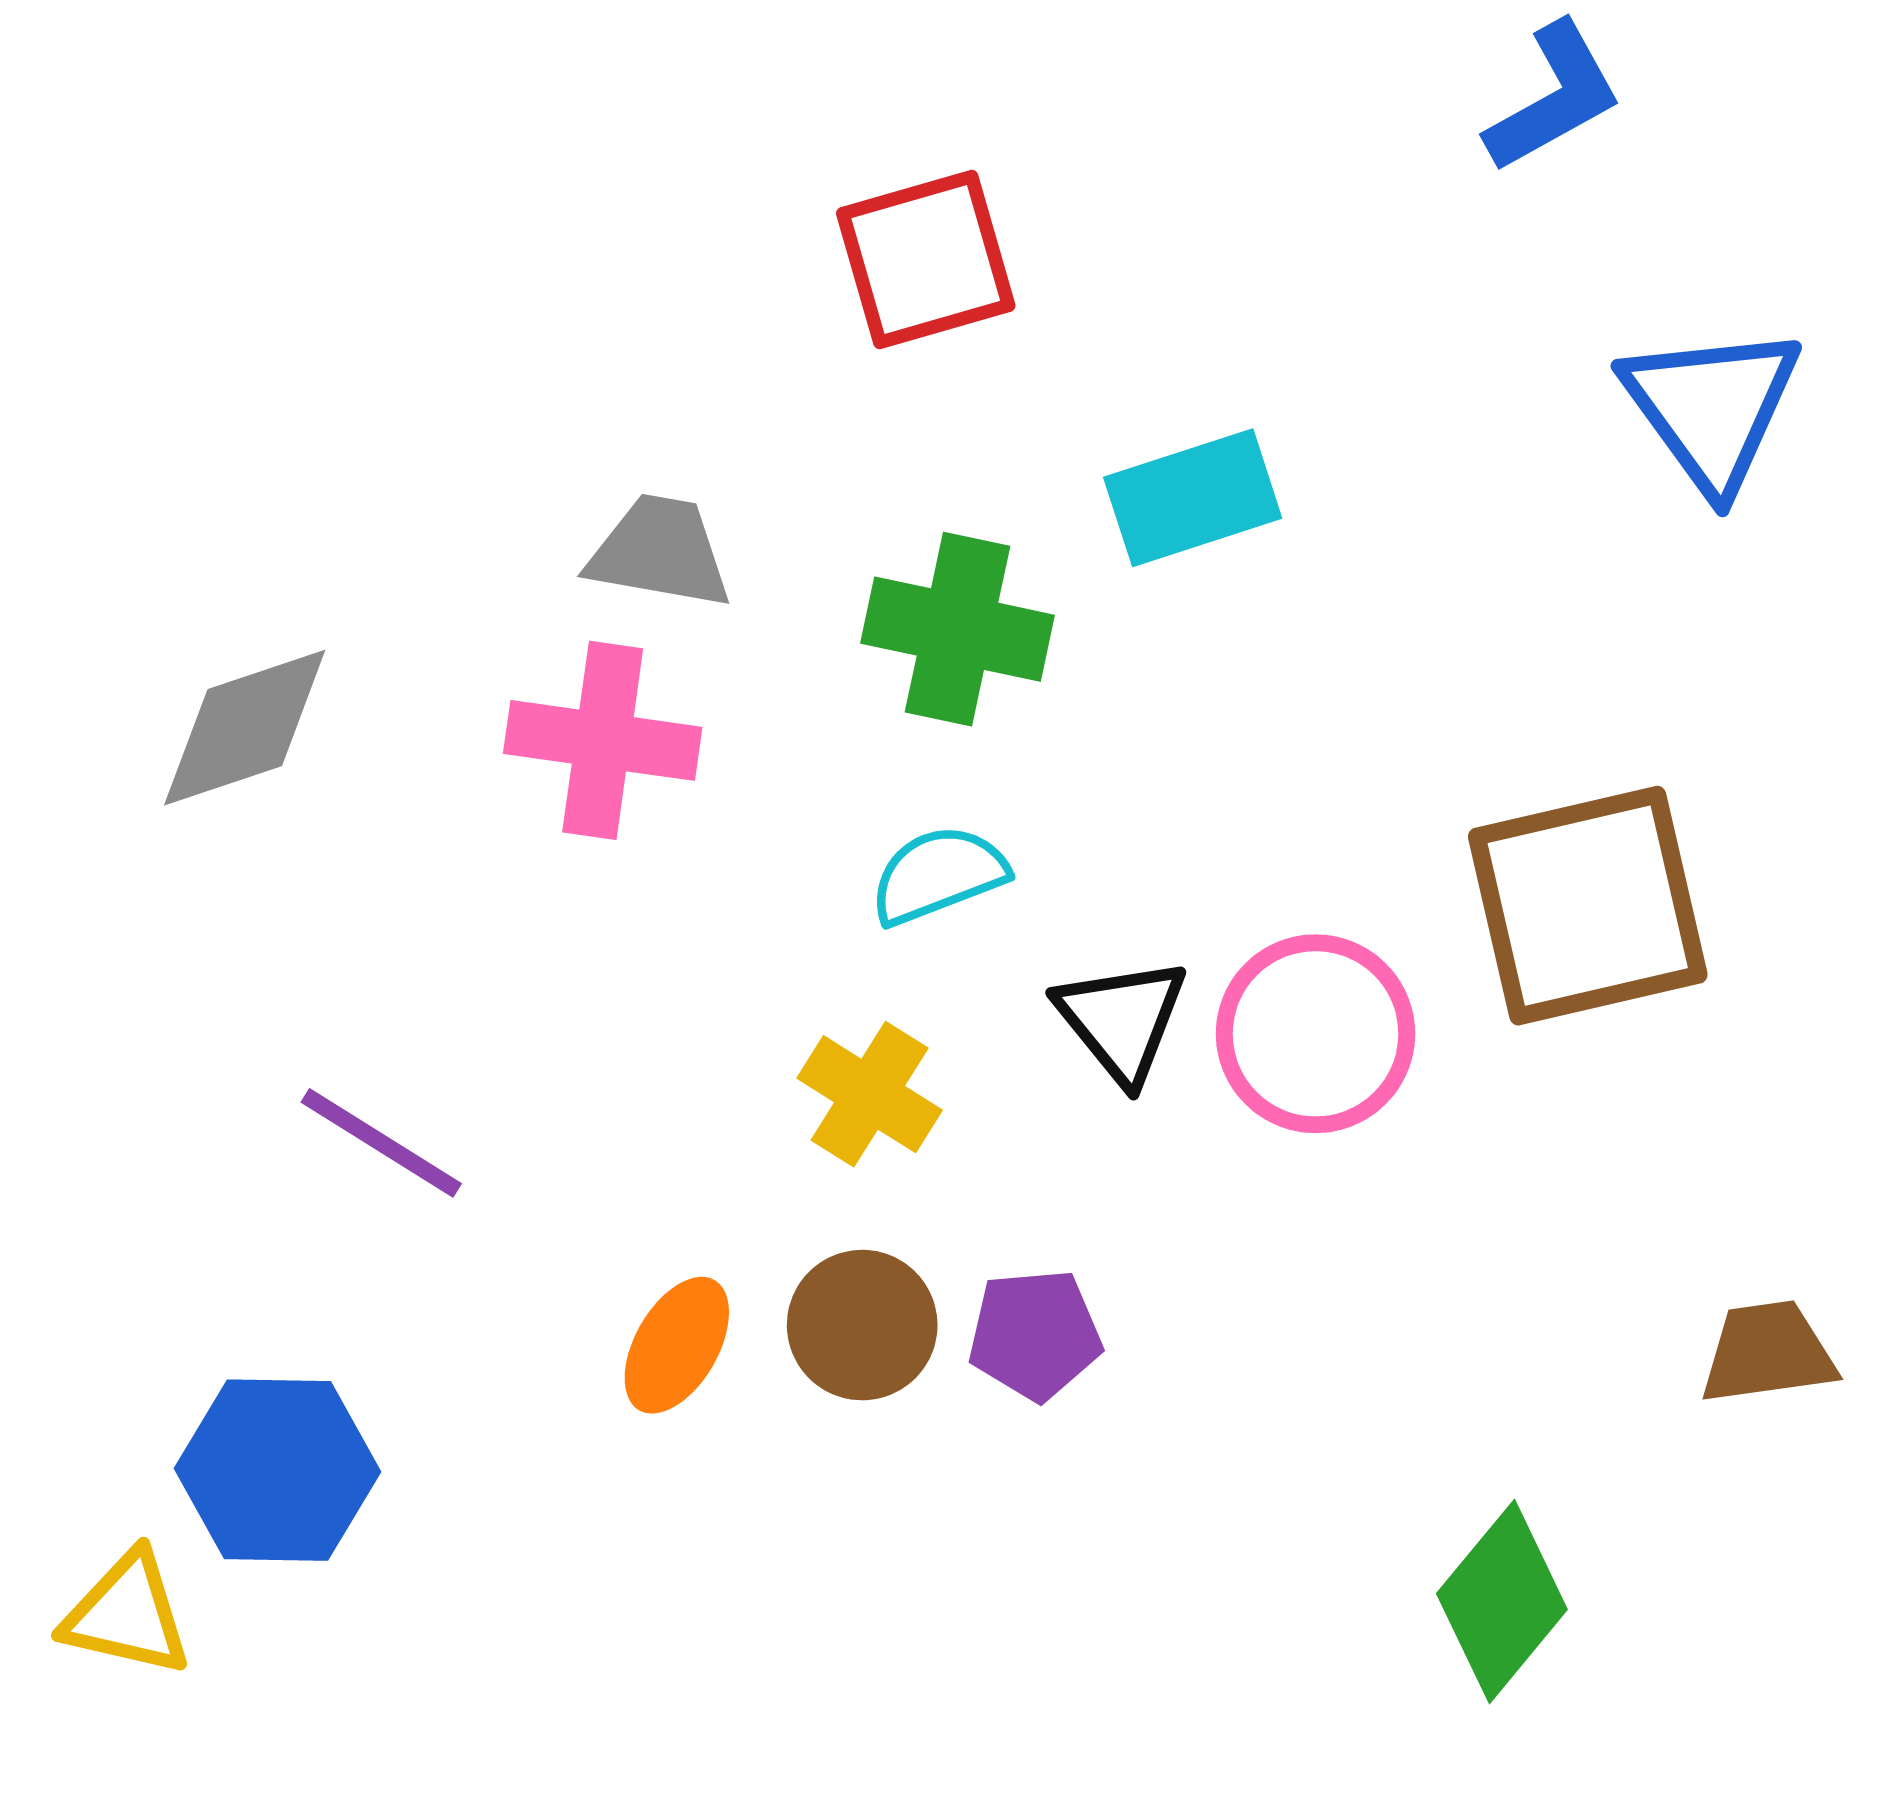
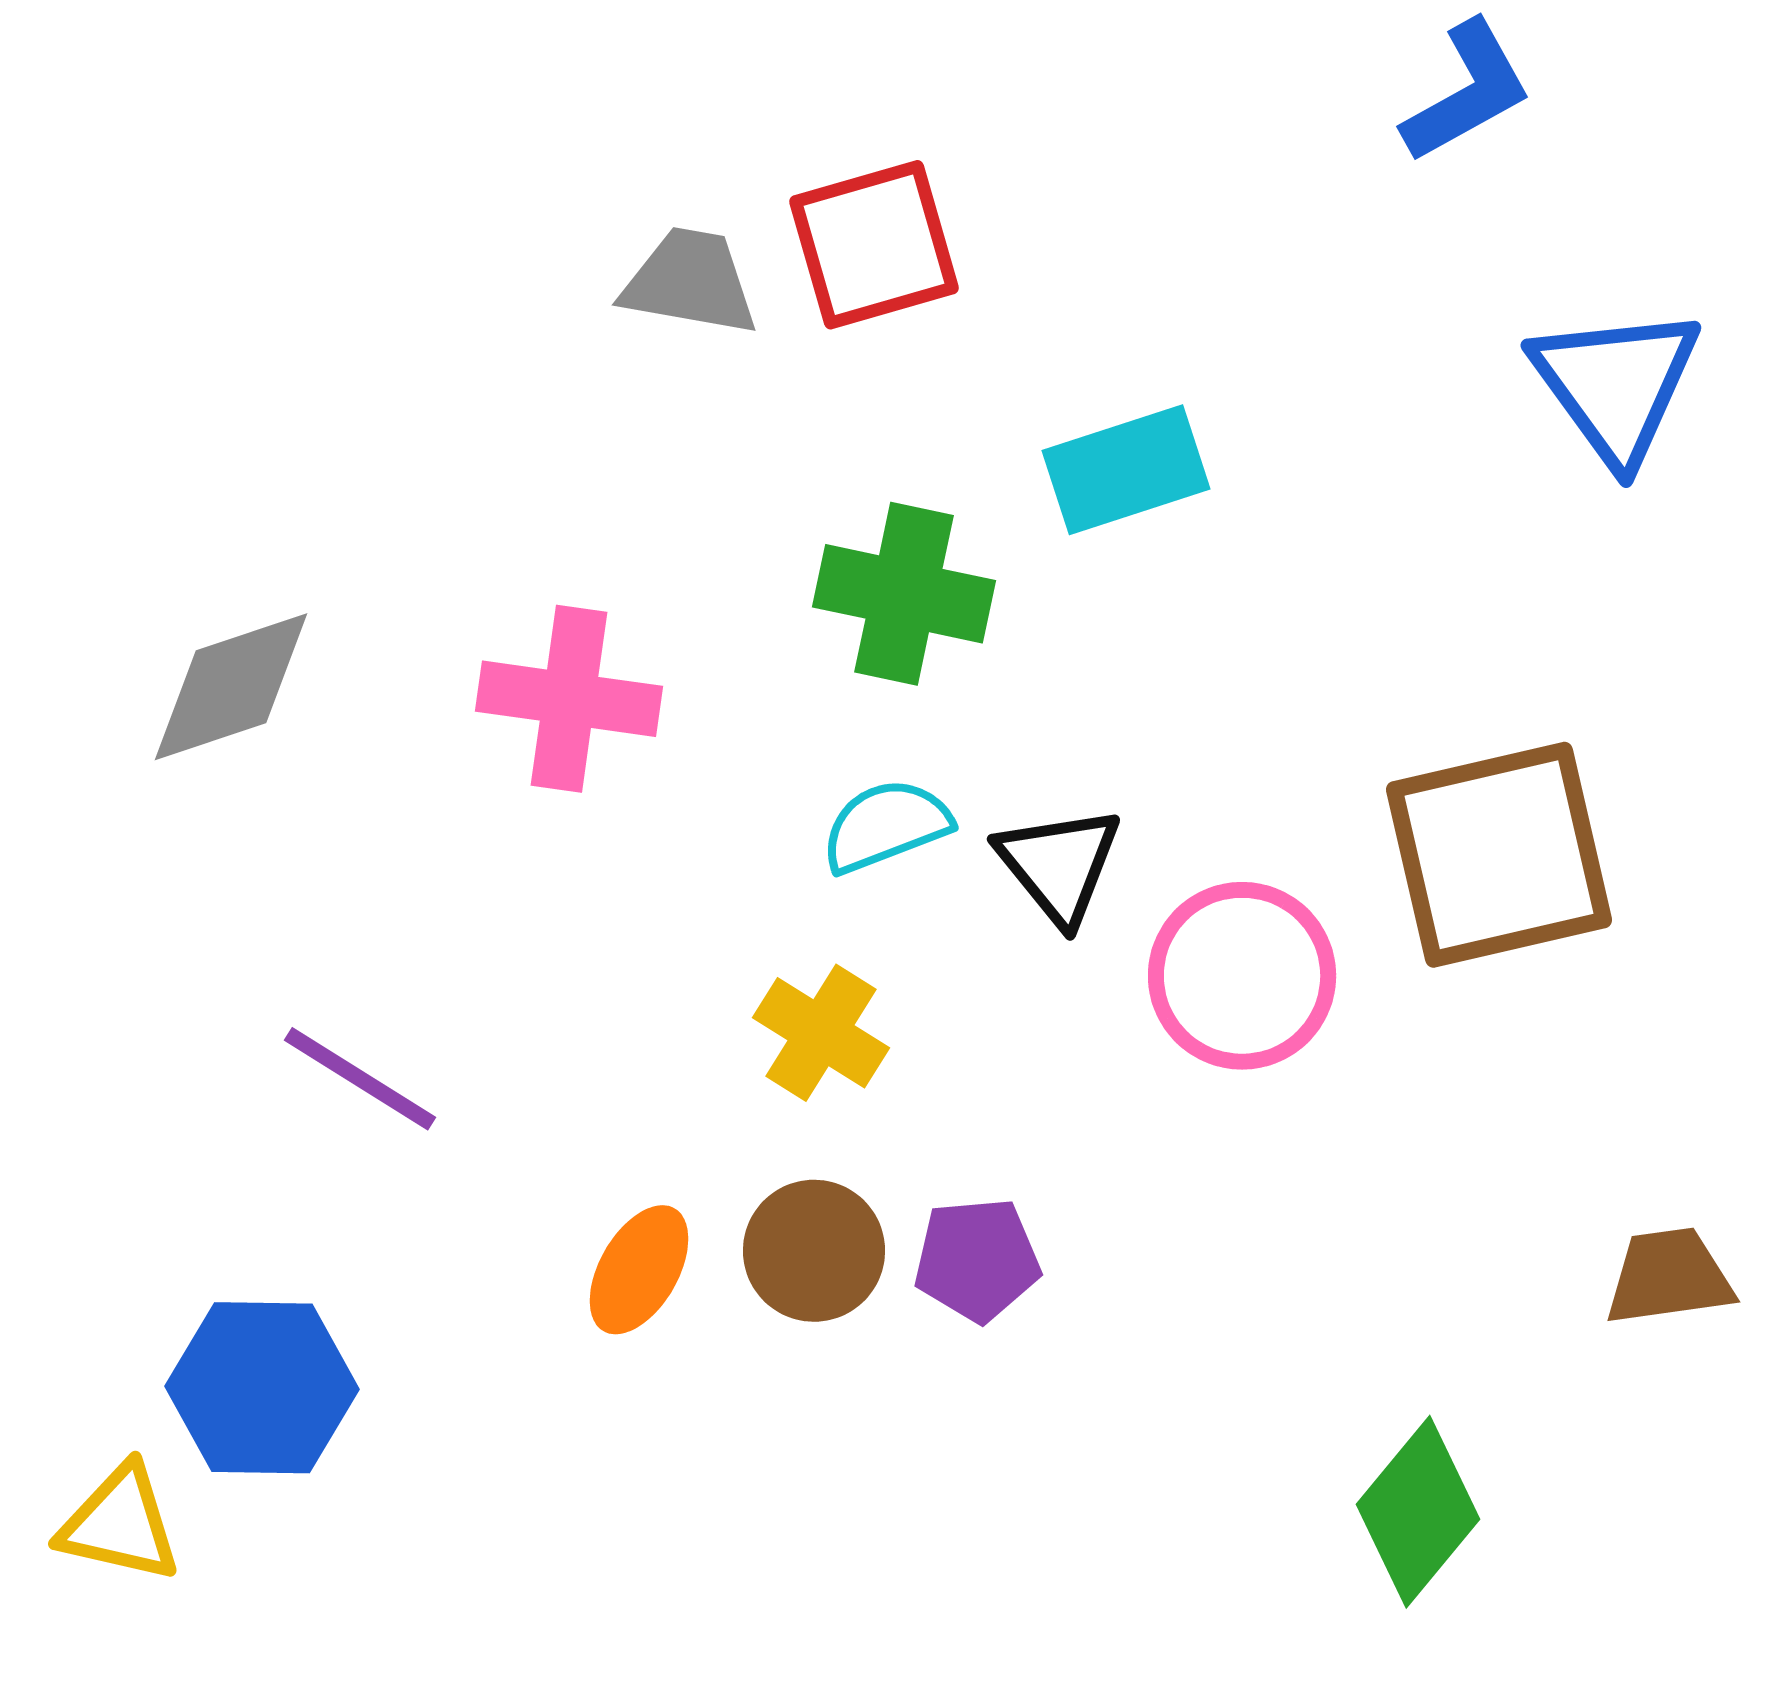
gray trapezoid: (660, 552) -> (690, 282), moved
black triangle: (1122, 1020) -> (1059, 865), moved

